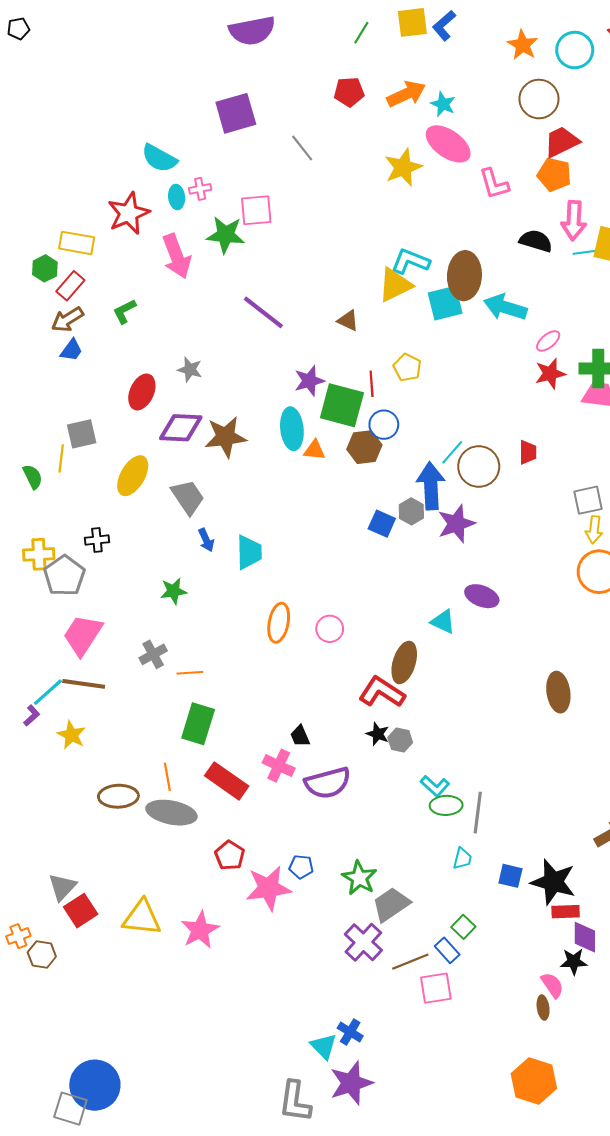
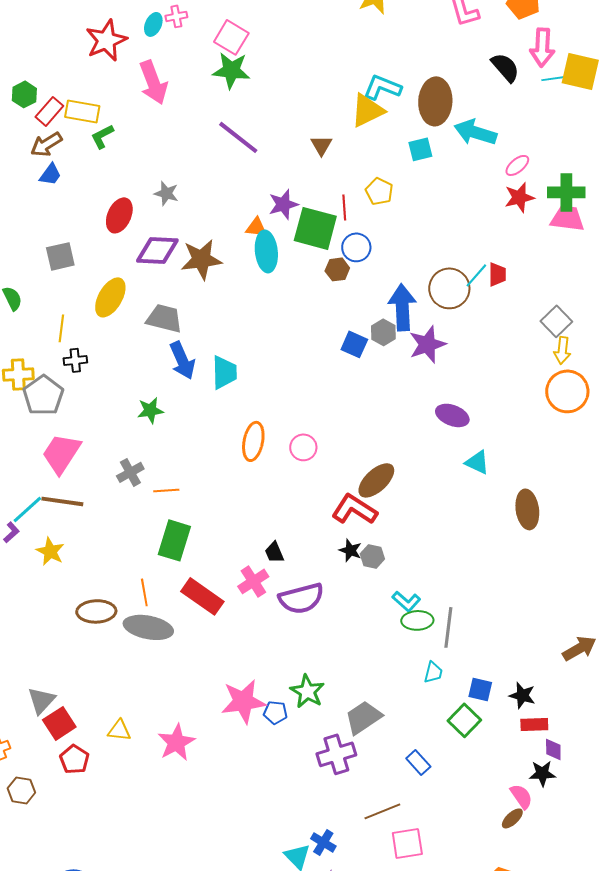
cyan ellipse: (177, 197) -> (153, 24), turned 30
pink square: (256, 210) -> (231, 37), turned 36
green star: (226, 235) -> (231, 70), moved
black semicircle: (536, 241) -> (505, 67), turned 32
yellow rectangle: (77, 243) -> (82, 111), moved
cyan square: (445, 303) -> (420, 149), moved, size x0.7
brown triangle: (348, 321) -> (321, 145), turned 35
brown hexagon: (364, 447) -> (337, 269), size x0.7
orange triangle: (314, 450) -> (256, 227), moved
cyan line: (452, 452) -> (476, 275), moved
yellow line: (61, 458) -> (61, 328), moved
gray trapezoid: (188, 497) -> (164, 318), turned -42
gray square: (588, 500) -> (556, 321), turned -32
blue arrow: (206, 540) -> (182, 360), size x1.6
cyan triangle: (443, 622) -> (477, 462), moved
brown ellipse: (404, 662) -> (376, 480), turned 30
pink cross: (279, 766) -> (253, 581), turned 32
red pentagon: (230, 855) -> (74, 759), moved
blue pentagon: (301, 867) -> (275, 712), moved
green star: (359, 878) -> (307, 691), moved
black star: (553, 882) -> (522, 695), size x0.6
yellow triangle: (142, 918) -> (119, 730), size x0.6
green square: (463, 927) -> (464, 720), moved, size x1.4
purple diamond: (585, 937) -> (553, 749), size x0.7
purple cross: (363, 942) -> (336, 754), turned 30
brown hexagon: (42, 954) -> (21, 790), moved
brown line: (410, 962) -> (382, 811), moved
pink square: (436, 988) -> (407, 843), moved
brown ellipse: (543, 1008) -> (512, 818), turned 55

